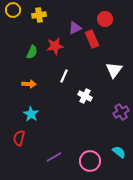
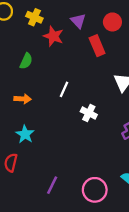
yellow cross: (39, 15) -> (34, 17), turned 32
purple triangle: (75, 28) -> (78, 21), moved, turned -48
red star: (55, 46) -> (53, 36), moved, turned 30
purple line: (54, 157) -> (52, 185), turned -35

